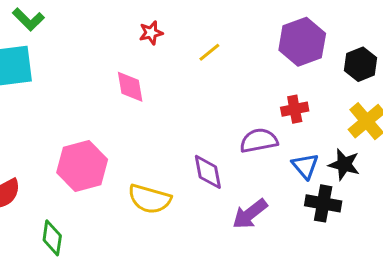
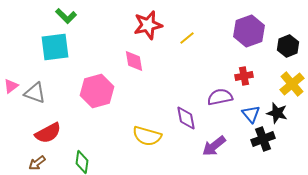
red star: (151, 33) -> (148, 25), size x1.8
pink hexagon: (82, 166) -> (97, 91), moved
black cross: (323, 203) -> (263, 139), turned -30

